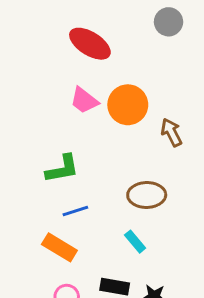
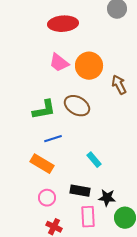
red ellipse: (90, 44) -> (63, 24), turned -36
brown ellipse: (147, 195) -> (77, 106), moved, turned 30

